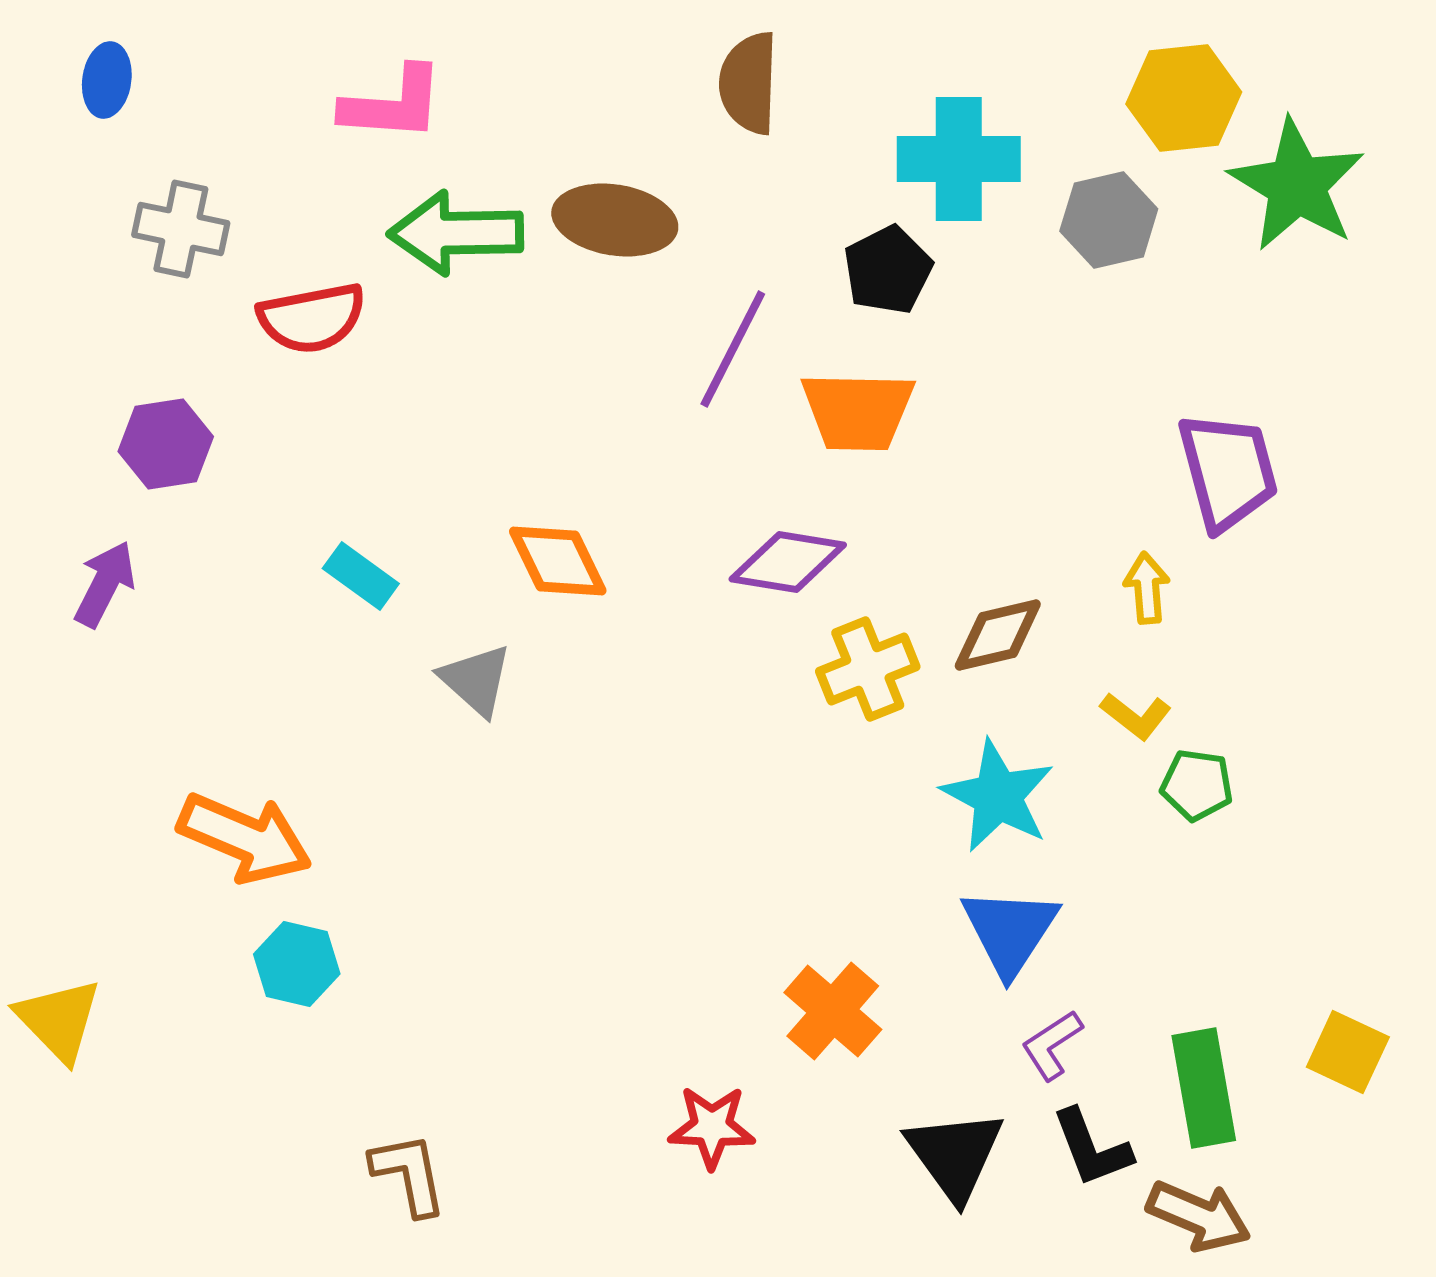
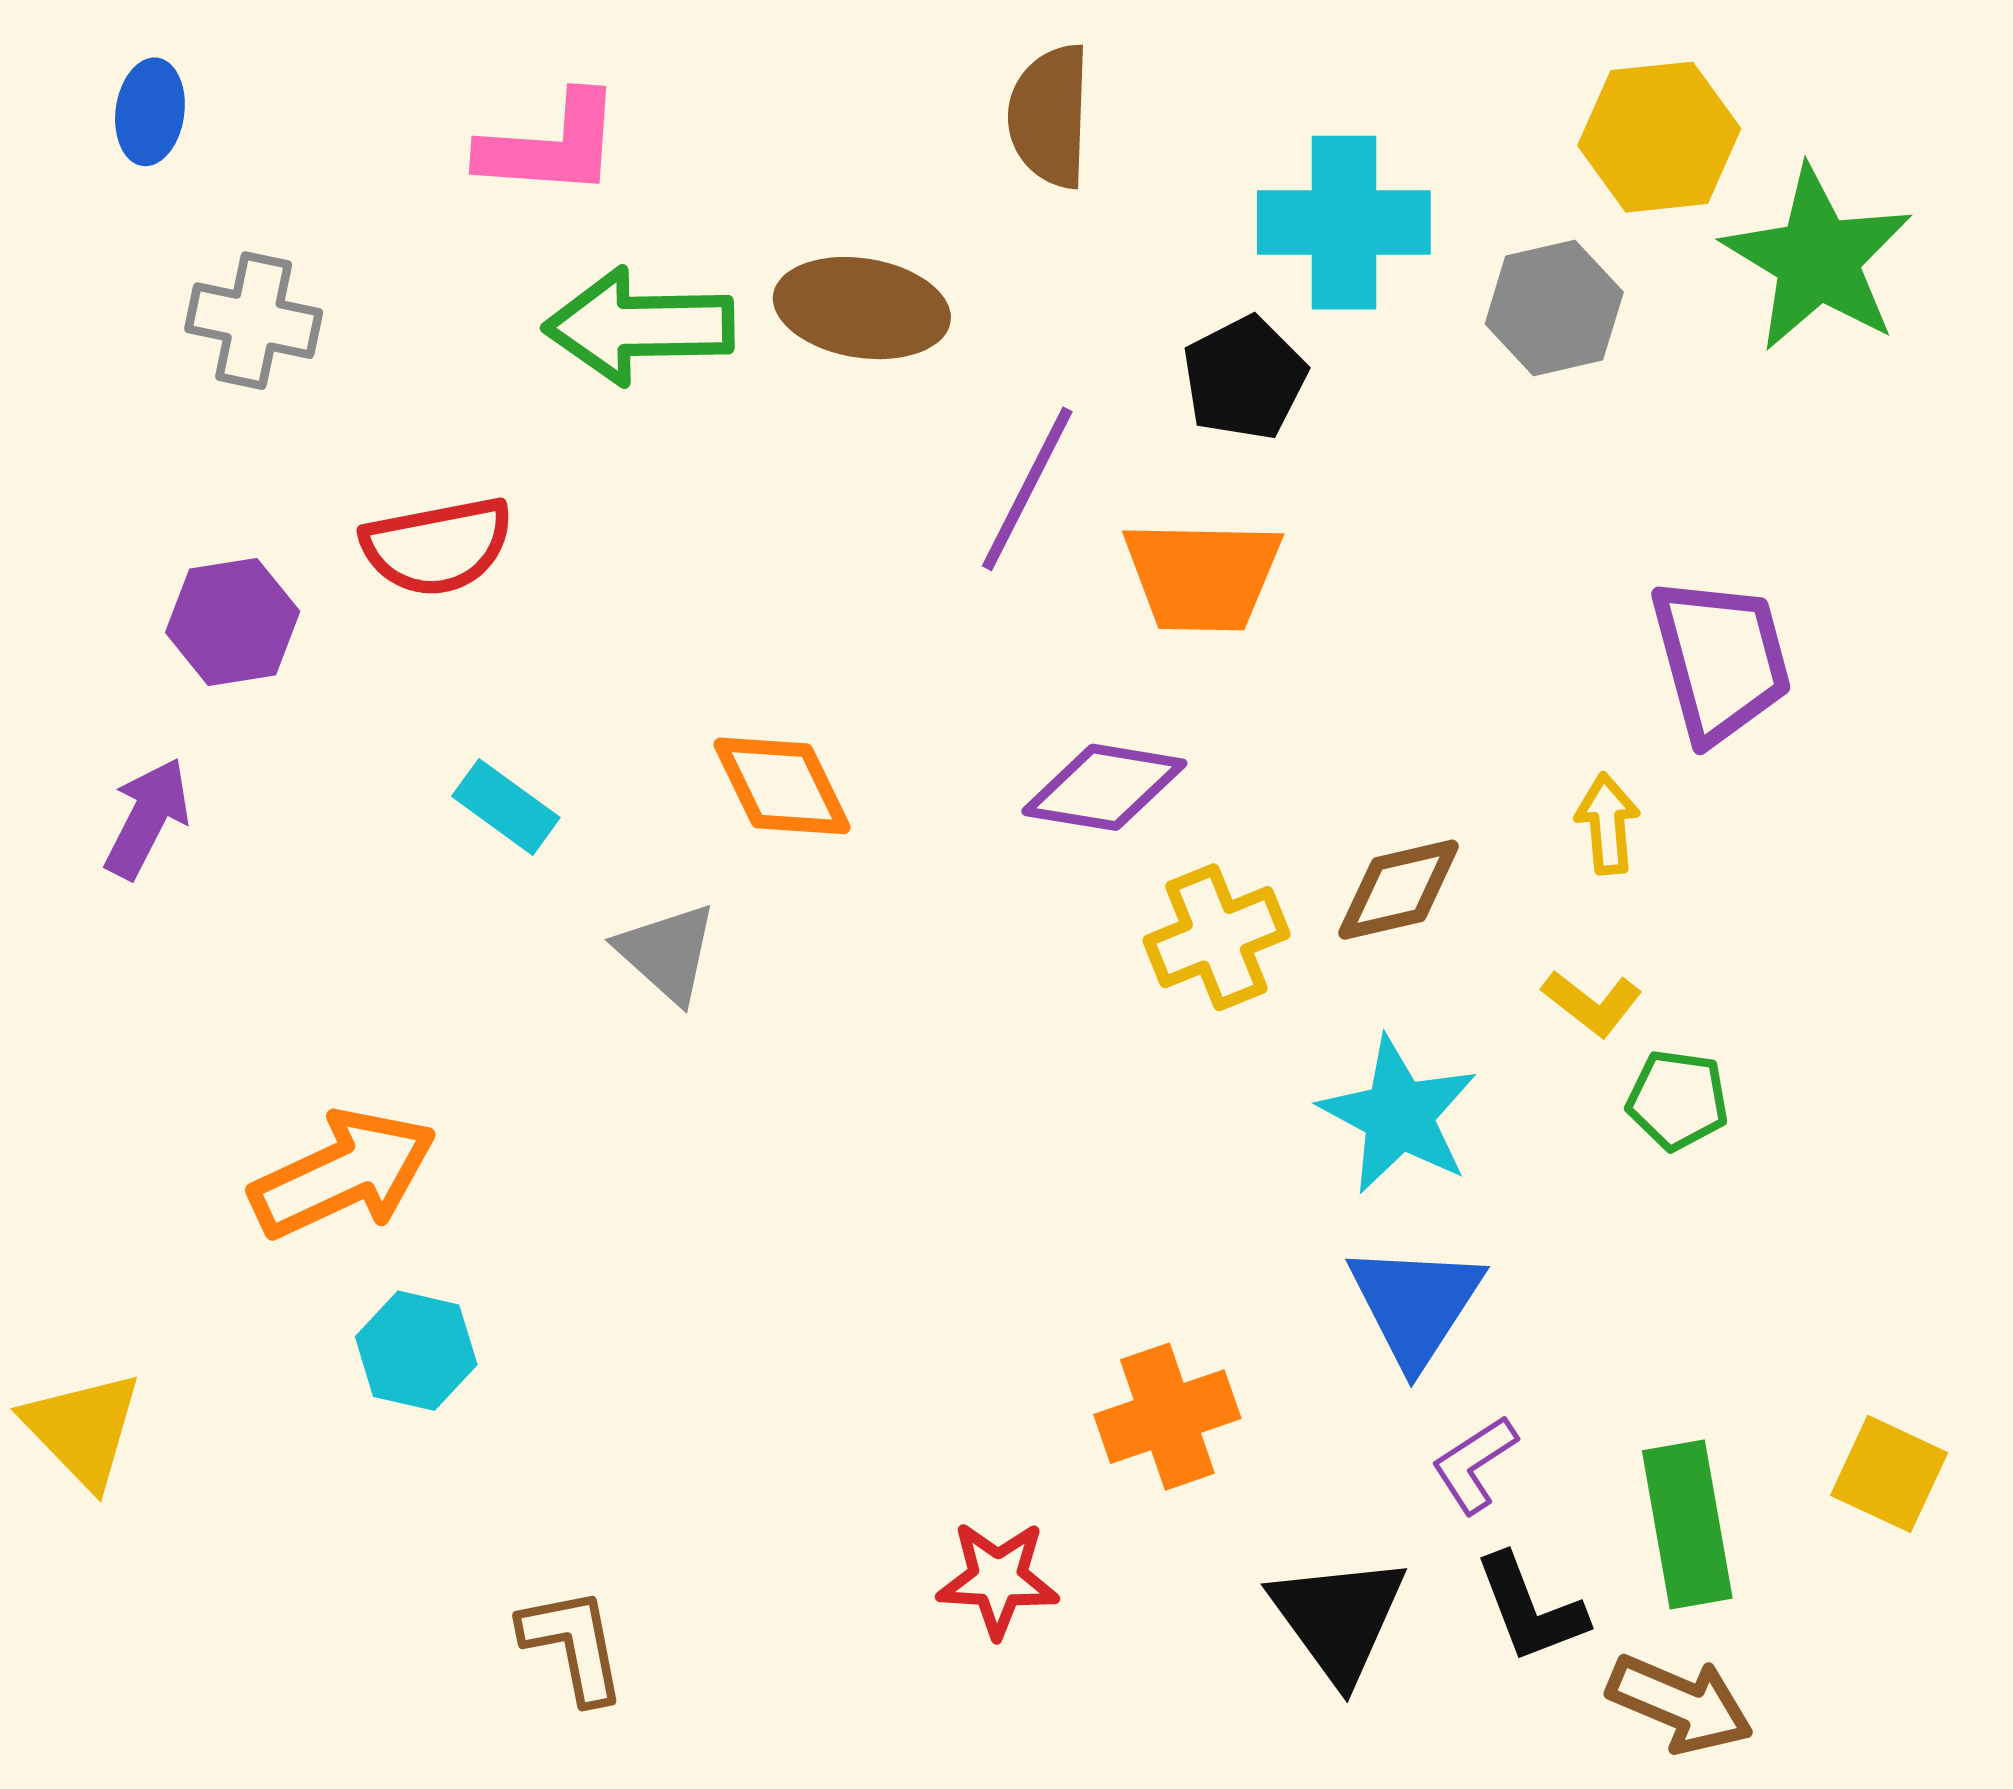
red semicircle: (312, 318) -> (437, 546), moved
orange arrow: (245, 838) -> (343, 1174), turned -48
orange cross: (833, 1011) -> (1167, 1417), turned 30

